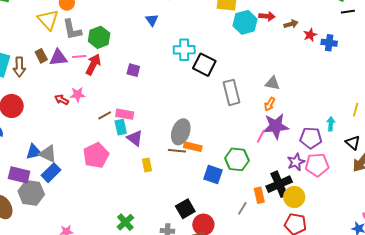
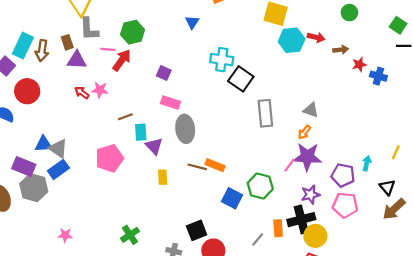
gray L-shape: (72, 30) -> (89, 29), moved
purple triangle: (58, 58) -> (77, 60), moved
pink rectangle: (125, 114) -> (170, 102), moved
gray ellipse: (181, 132) -> (185, 129), moved, turned -35
purple star: (296, 162) -> (310, 195), moved

